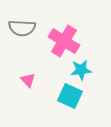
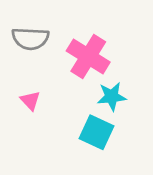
pink triangle: (28, 80) -> (30, 101), moved

